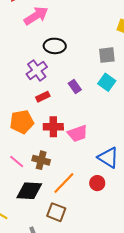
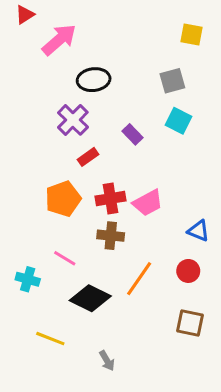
blue triangle: (108, 157) -> (198, 231), size x0.7
brown cross: (41, 160) -> (111, 236), moved
black diamond: (29, 191) -> (90, 298), turned 32
brown square: (56, 212) -> (190, 323), moved

